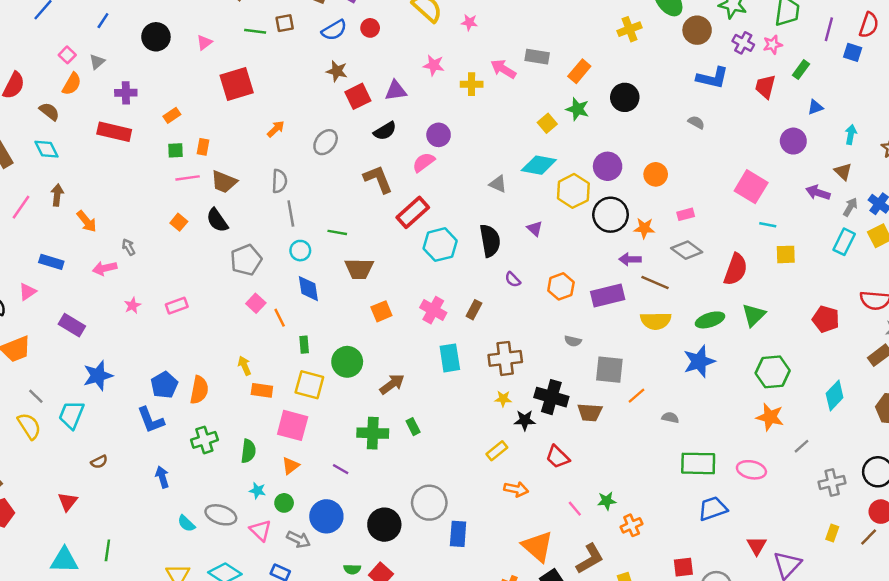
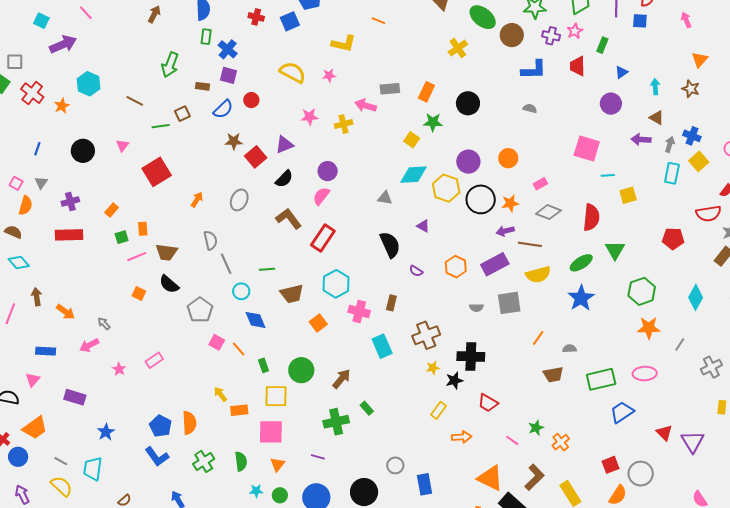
cyan hexagon: (440, 245) -> (336, 284), moved
gray square: (609, 370) -> (509, 303), moved
blue star: (98, 376) -> (106, 432), size x0.7
brown trapezoid: (590, 412) -> (553, 375), moved
gray circle: (429, 503) -> (395, 465), size x0.6

